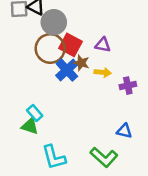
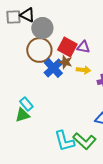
red square: (70, 45) -> (67, 47), moved
green triangle: (30, 126) -> (22, 115), turned -35
cyan L-shape: (54, 157) -> (64, 141), moved

